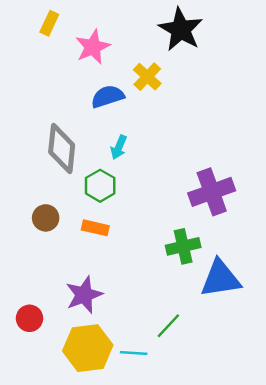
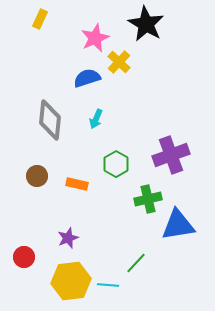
pink star: (93, 47) -> (95, 38), moved
green hexagon: (100, 186) -> (116, 164), moved
purple star: (84, 295) -> (68, 238), size x0.7

